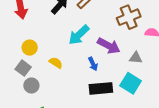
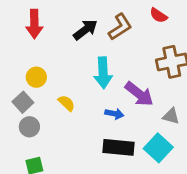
cyan arrow: (79, 35) -> (103, 73), turned -60
blue arrow: (93, 64) -> (114, 114), turned -64

